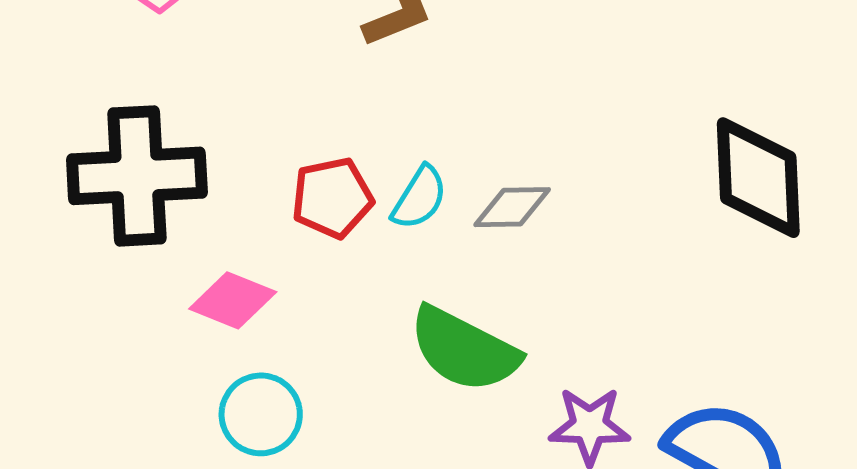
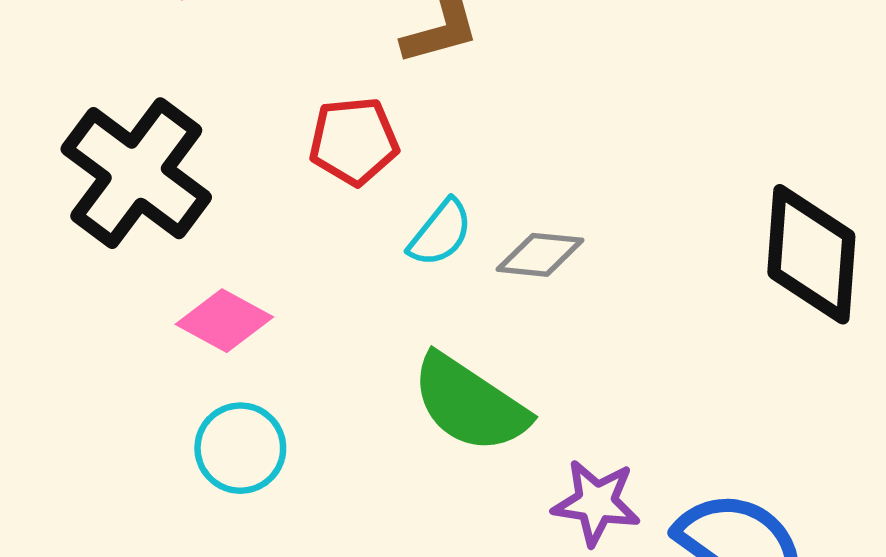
black cross: (137, 176) -> (136, 173), turned 33
red pentagon: (332, 198) -> (354, 141), moved

